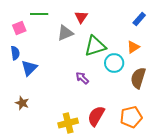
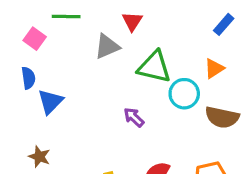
pink square: (19, 28) -> (35, 39), turned -32
green triangle: (95, 46) -> (154, 67), turned 30
brown semicircle: (138, 78) -> (222, 117), turned -95

